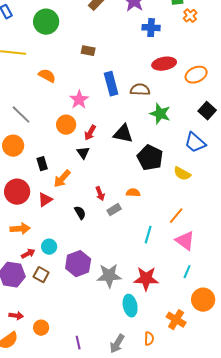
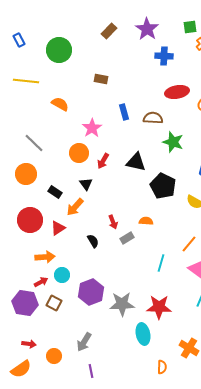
blue rectangle: (111, 84) -> (124, 112), size x0.7
black triangle: (83, 153) -> (86, 184), moved
black rectangle: (42, 164) -> (55, 192), turned -40
orange arrow: (20, 229) -> (45, 257), moved
gray arrow: (117, 344) -> (84, 342), moved

